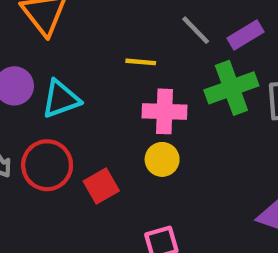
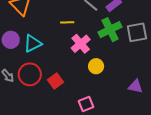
pink cross: (164, 111) -> (81, 44), turned -36
yellow circle: (162, 159) -> (96, 66), moved

